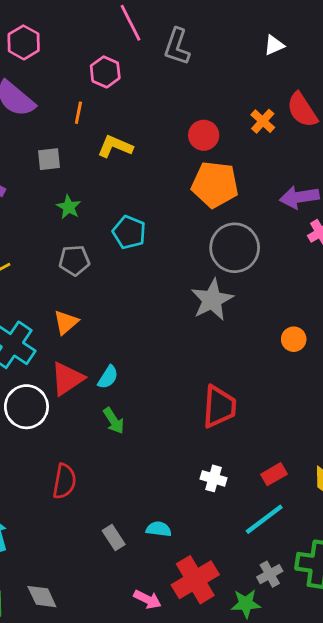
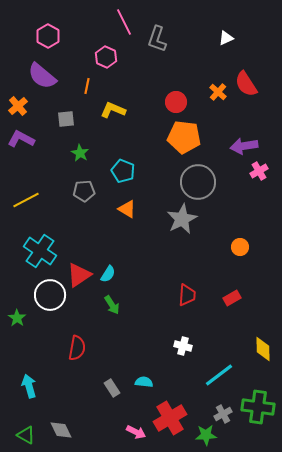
orange triangle: (66, 322) -> (127, 209), moved, turned -48
red trapezoid: (219, 407) -> (187, 295), size x0.7
red rectangle: (274, 474) -> (232, 298), moved

